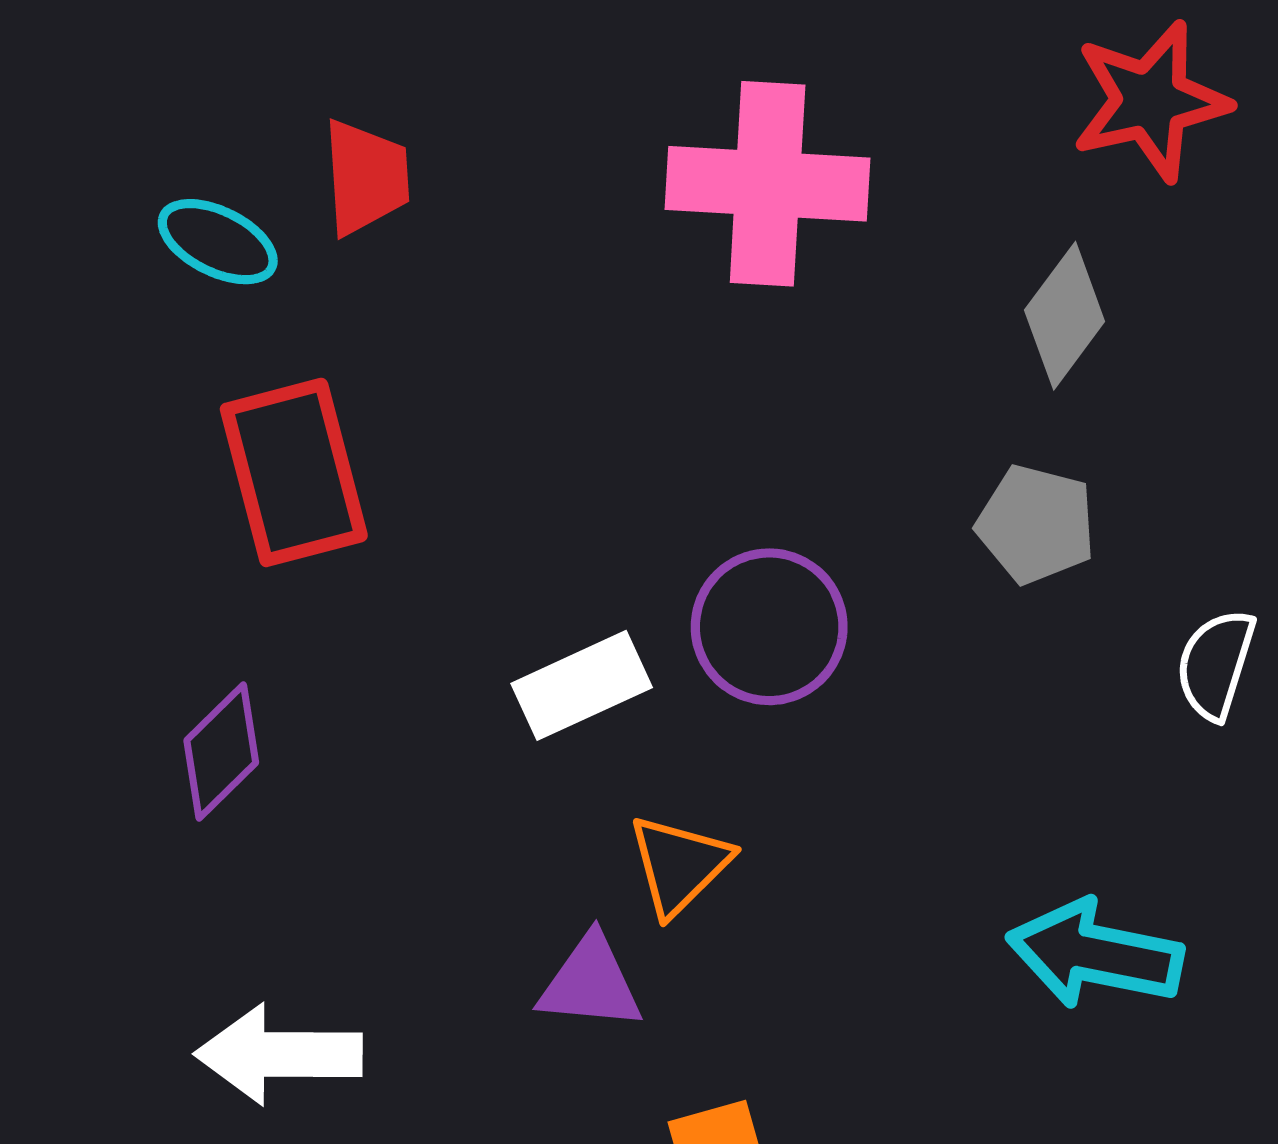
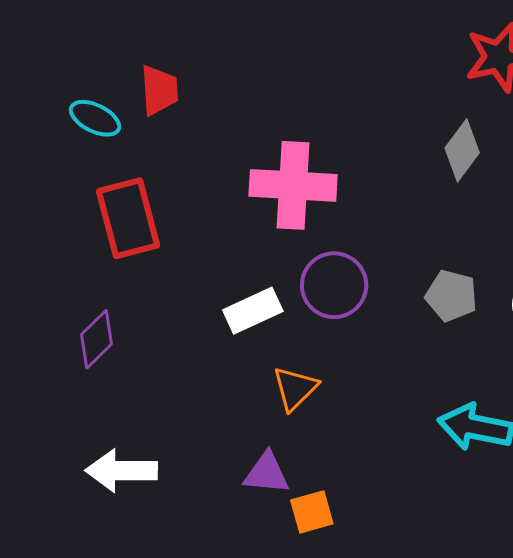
pink cross: (768, 184) -> (293, 185), moved
gray pentagon: (1036, 524) -> (451, 296), moved
purple triangle: (590, 983) -> (267, 473), moved

